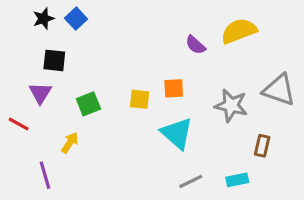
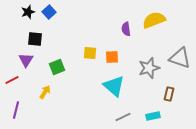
purple semicircle: (195, 45) -> (126, 29), turned 40
yellow square: (140, 99) -> (90, 53), moved
gray star: (231, 105) -> (149, 68), turned -30
red line: (19, 124) -> (12, 80), turned -56
purple line: (45, 175) -> (16, 110), moved, turned 30

